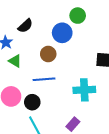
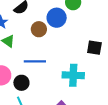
brown circle: (48, 54) -> (39, 29), moved

